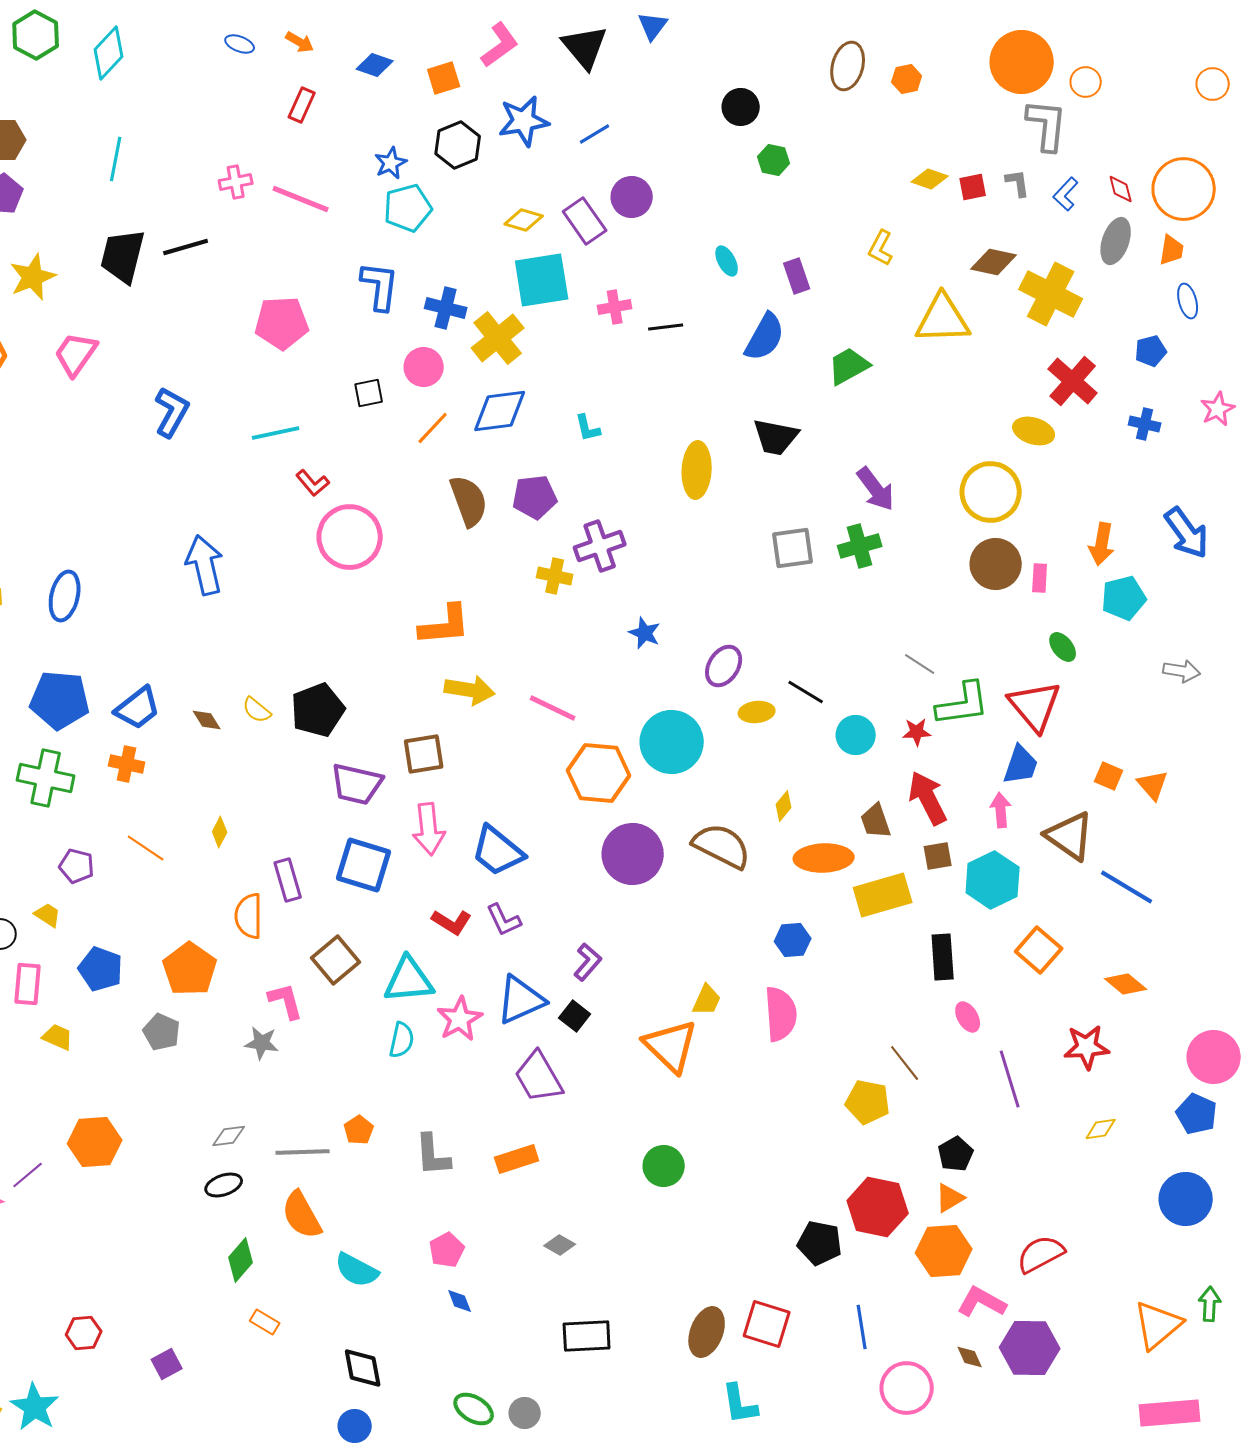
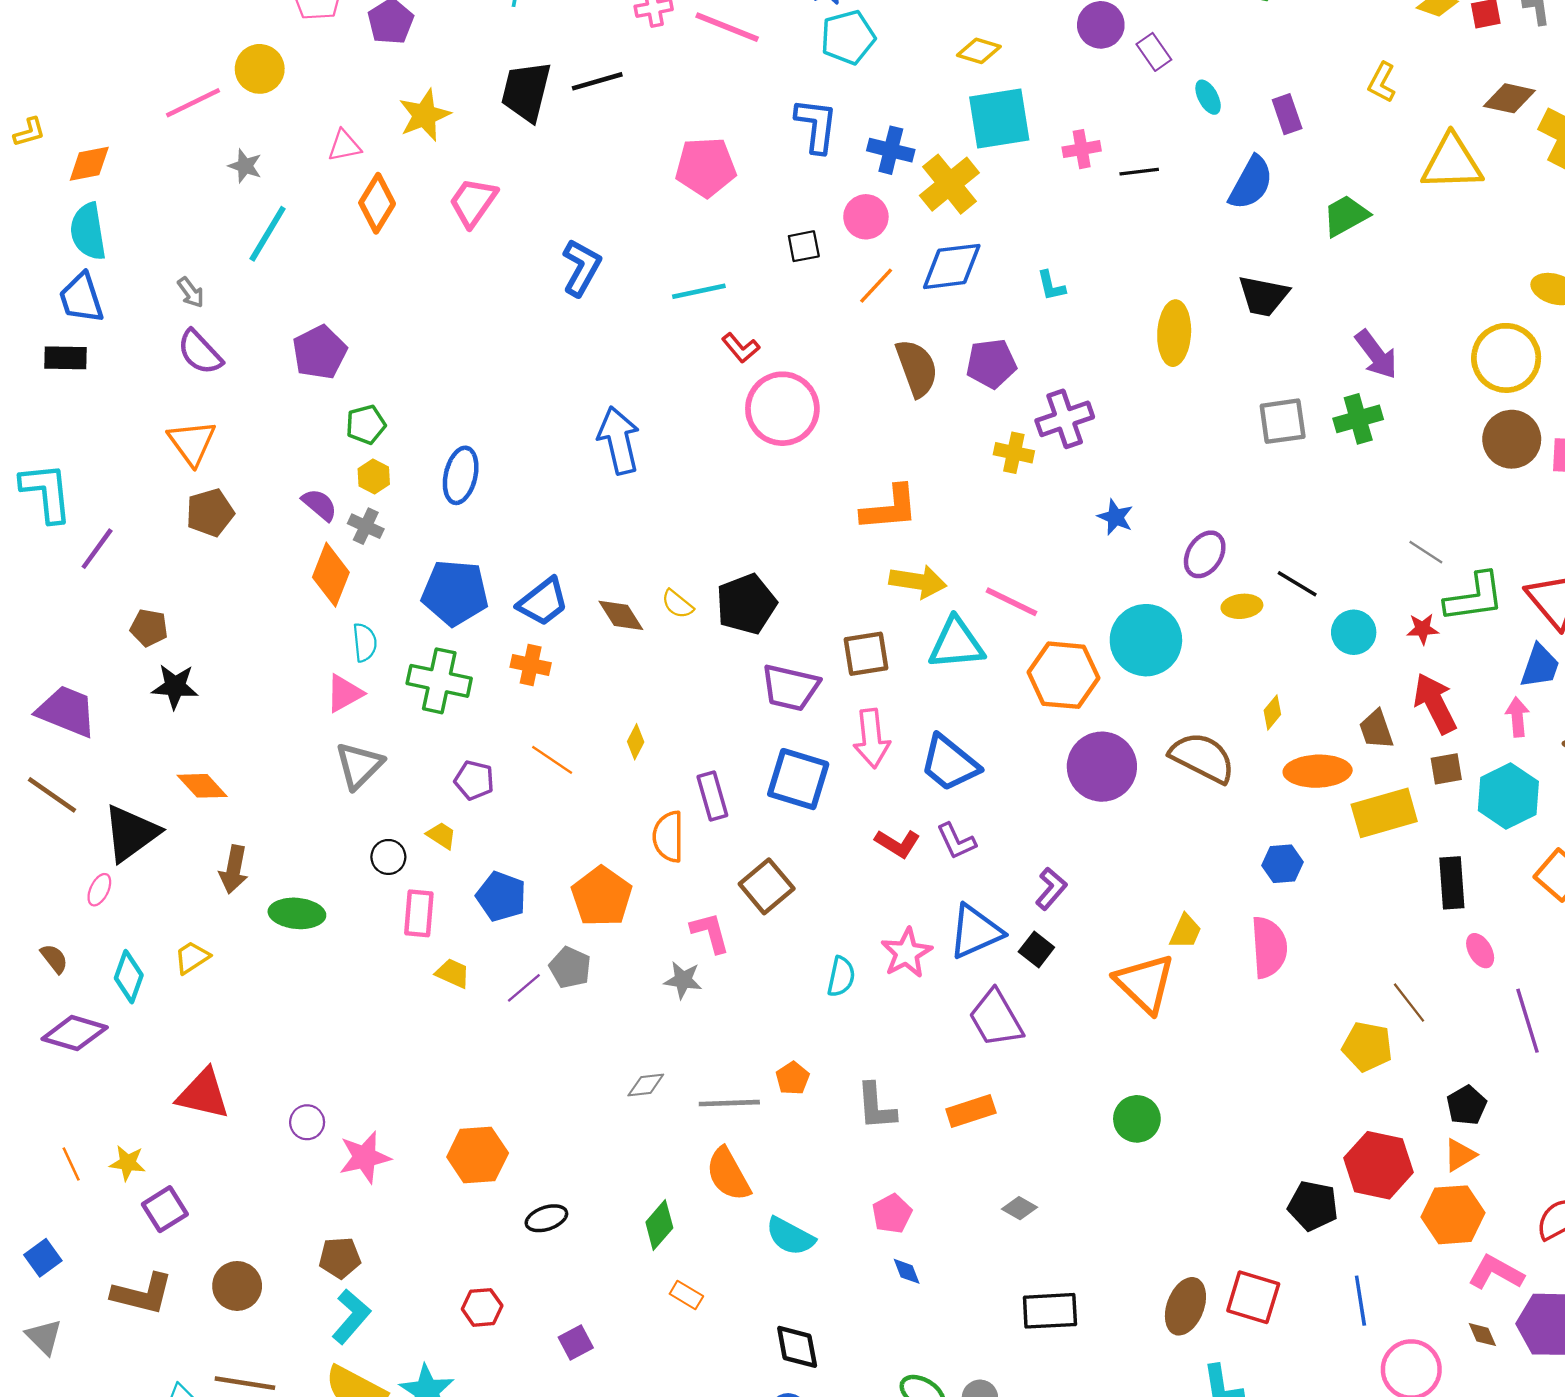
purple rectangle: (585, 221) -> (1154, 52), moved, size x0.7
brown diamond: (207, 720) -> (621, 615), size x1.4
cyan triangle: (409, 980) -> (956, 644), moved
orange hexagon: (95, 1142) -> (478, 1155), moved
purple line: (28, 1175) -> (524, 988), moved
black ellipse: (224, 1185) -> (546, 1218), moved

